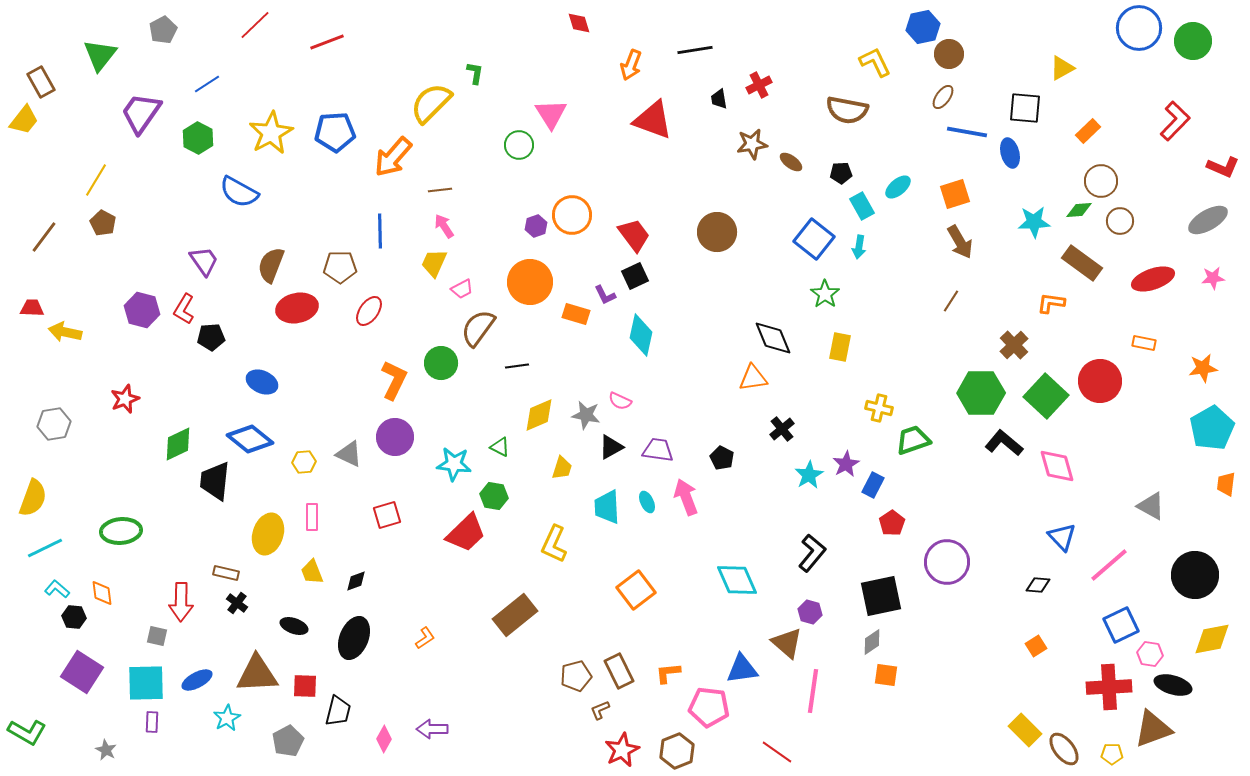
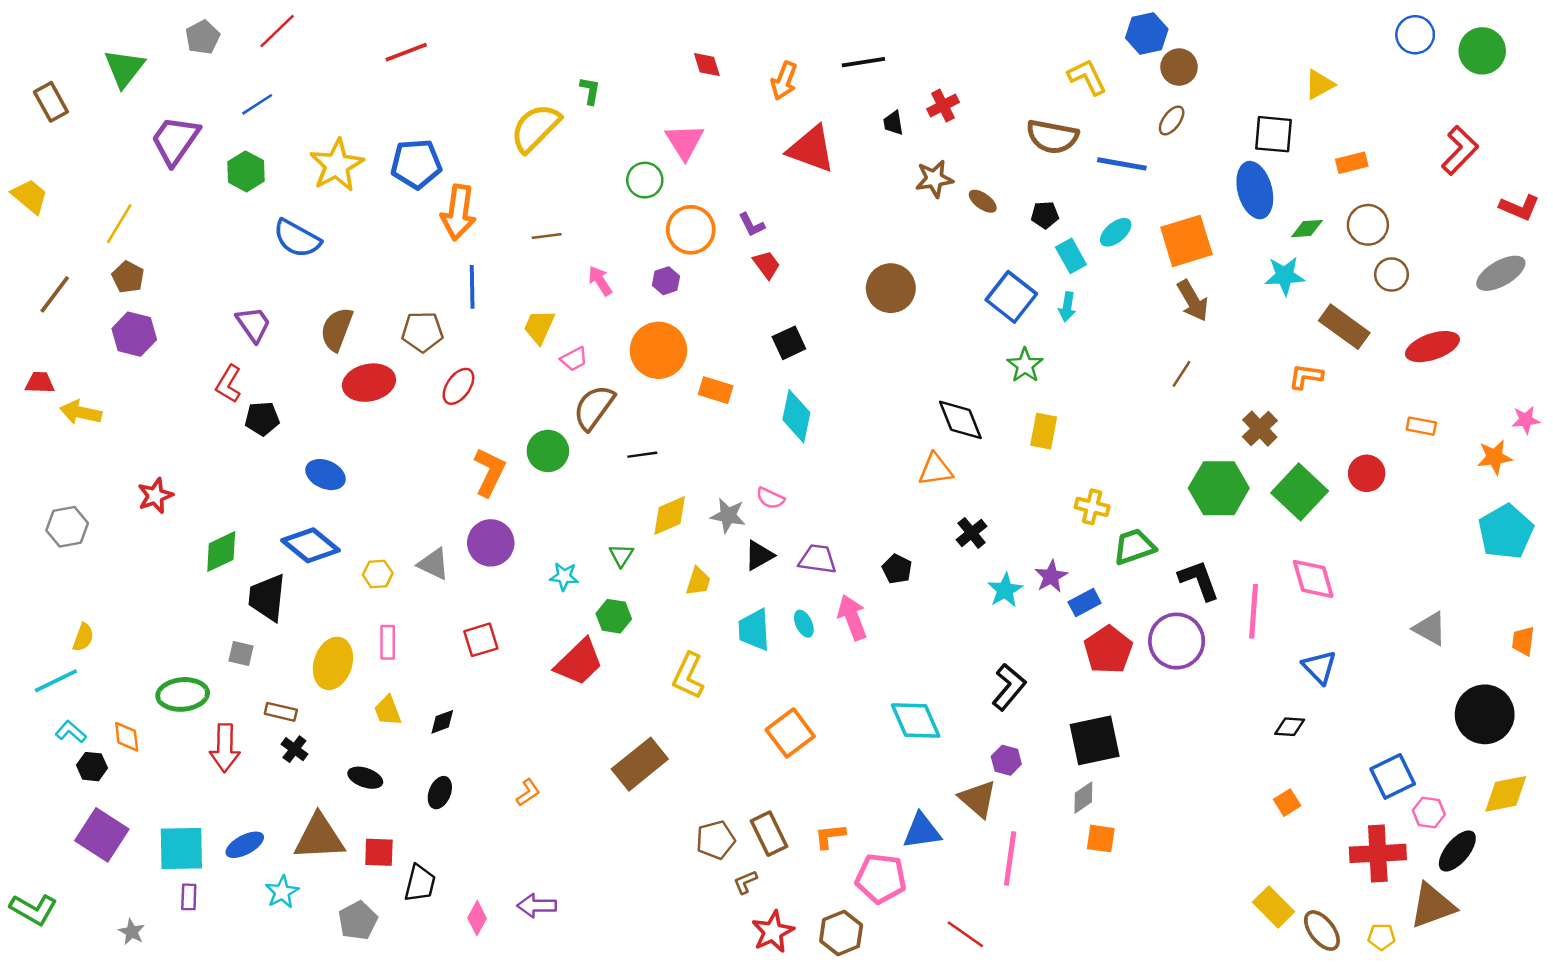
red diamond: (579, 23) -> (707, 65), moved
red line: (255, 25) -> (277, 31), moved
blue circle: (1139, 28) -> (1415, 35), size x0.7
yellow trapezoid: (24, 120) -> (30, 196), moved, turned -88
orange rectangle: (1088, 131) -> (1352, 163), turned 30
blue line: (967, 132) -> (1122, 164), moved
blue ellipse: (1010, 153) -> (1255, 190), size x1.5
orange arrow: (393, 157) -> (458, 212), moved, turned -33
orange square: (955, 194) -> (1186, 241), size x1.4
green diamond: (1079, 210) -> (1307, 229), moved
orange circle: (572, 215) -> (691, 230), moved
pink arrow: (444, 226) -> (600, 281), moved
red trapezoid: (634, 235) -> (767, 265), moved, size x0.7
pink star: (1213, 278) -> (1526, 420), moved
purple L-shape: (605, 295) -> (752, 225), moved
purple hexagon: (142, 310) -> (134, 334), moved
red circle: (1100, 381) -> (1367, 473), size x0.7
black L-shape: (1004, 443) -> (1199, 580), moved, turned 30
green triangle: (500, 447) -> (621, 555), turned 35
cyan star: (454, 464) -> (564, 576), size x0.7
orange trapezoid: (1226, 484) -> (1523, 641), moved
blue rectangle: (873, 485) -> (1085, 603), turned 35
yellow semicircle: (33, 498) -> (83, 637), moved, size x0.6
red pentagon: (892, 523) -> (1108, 650), size x1.5
green ellipse: (121, 531) -> (183, 694), moved
purple circle: (947, 562) -> (1177, 641), moved
pink line: (1109, 565) -> (1254, 611), moved, turned -45
gray square: (157, 636) -> (241, 653), moved
black ellipse: (354, 638) -> (440, 793), size x0.6
black ellipse: (1173, 685) -> (1457, 851), turned -66

